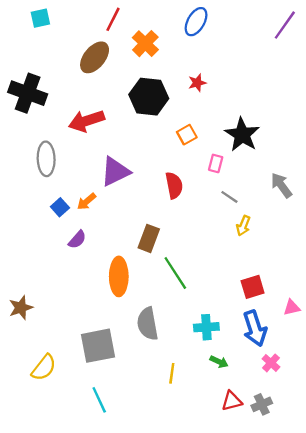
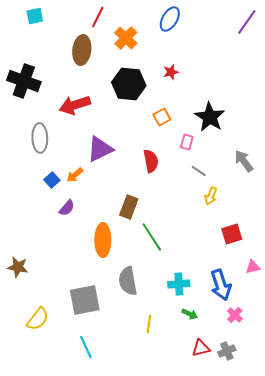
brown ellipse: (95, 57) -> (82, 50), turned -32
red square: (253, 287) -> (232, 234), moved
brown star: (21, 308) -> (18, 267), turned 30

